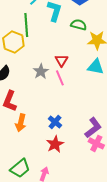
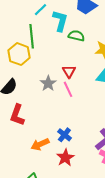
green semicircle: (79, 25) -> (76, 36), moved
orange arrow: (21, 123) -> (40, 144), moved, turned 54

